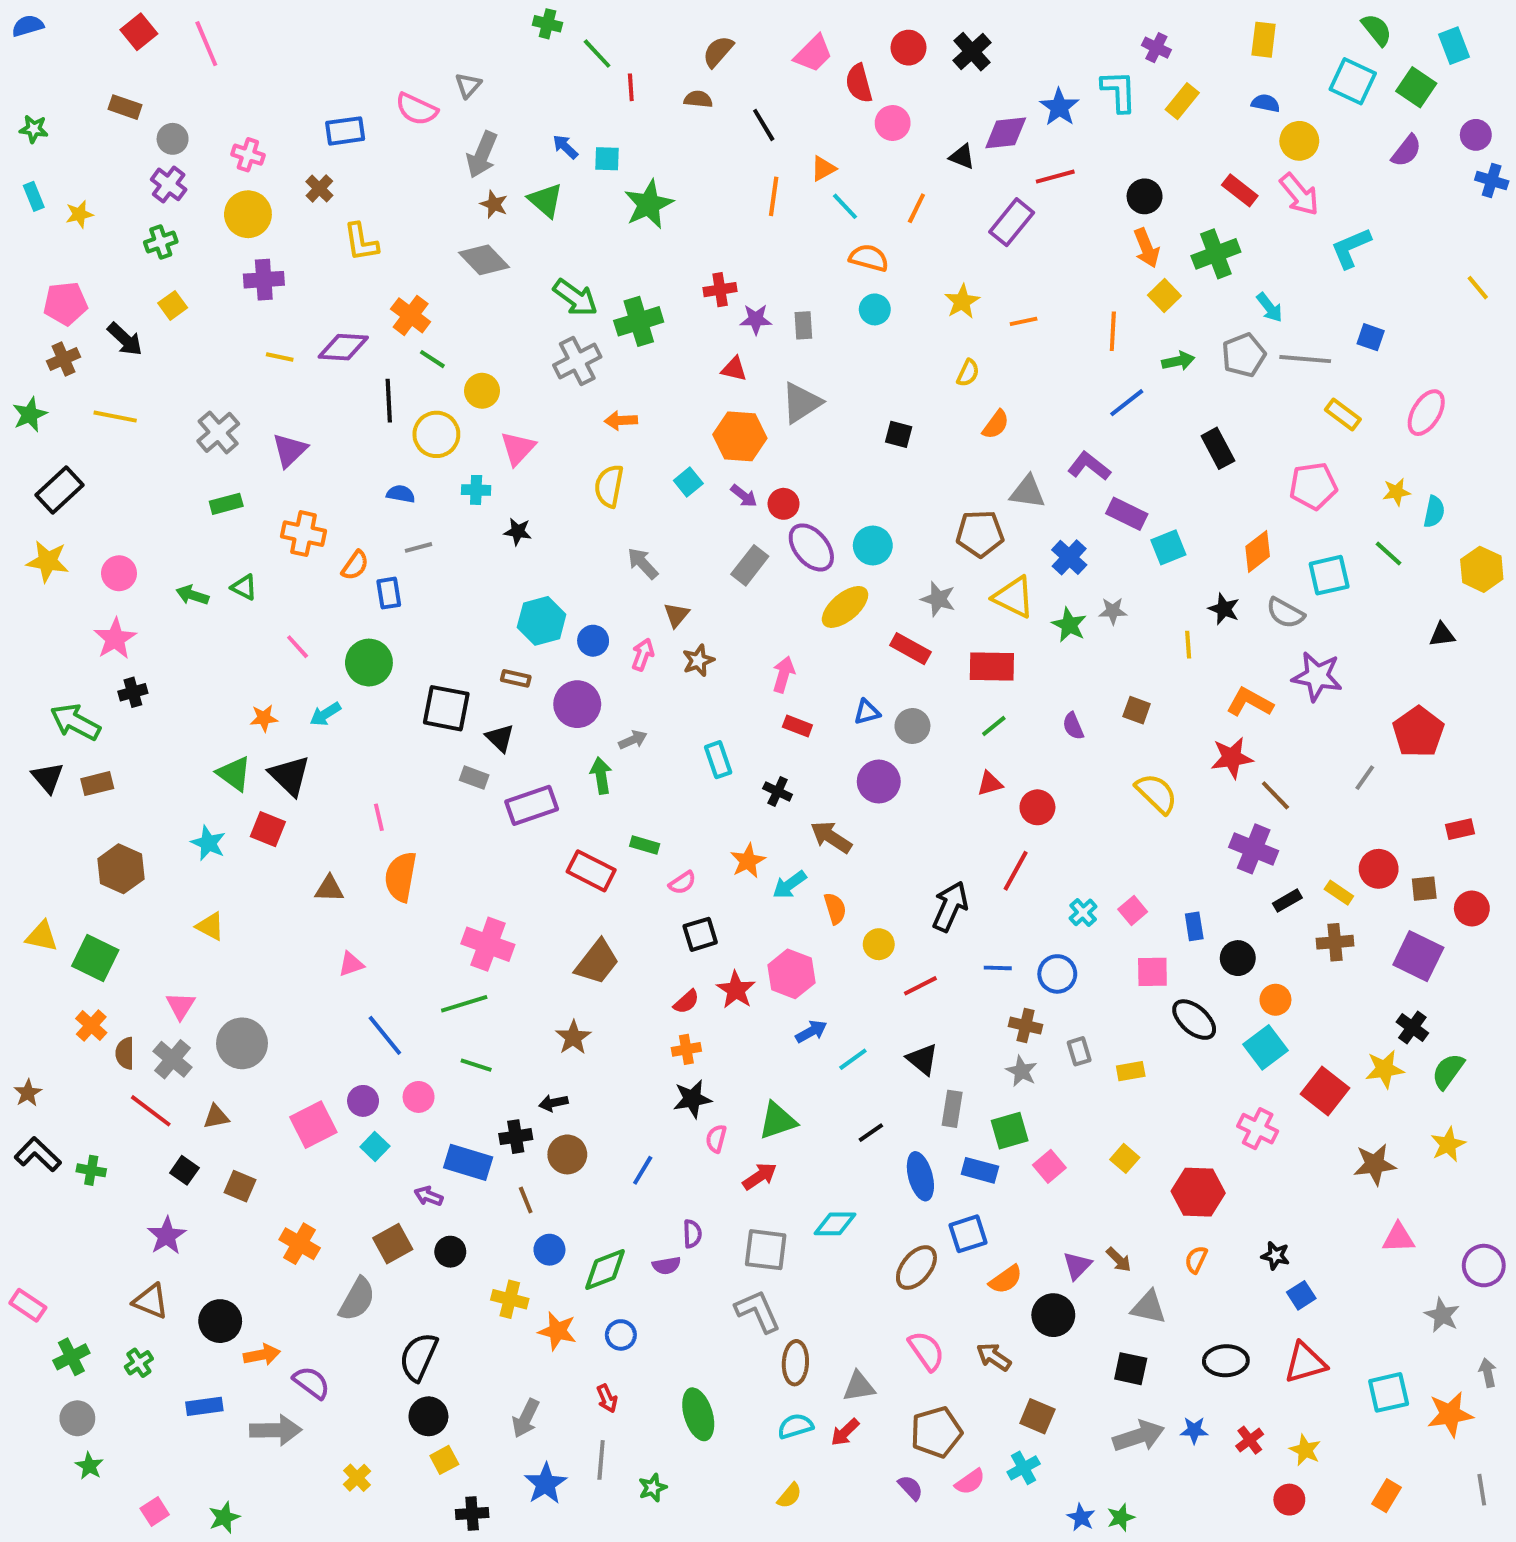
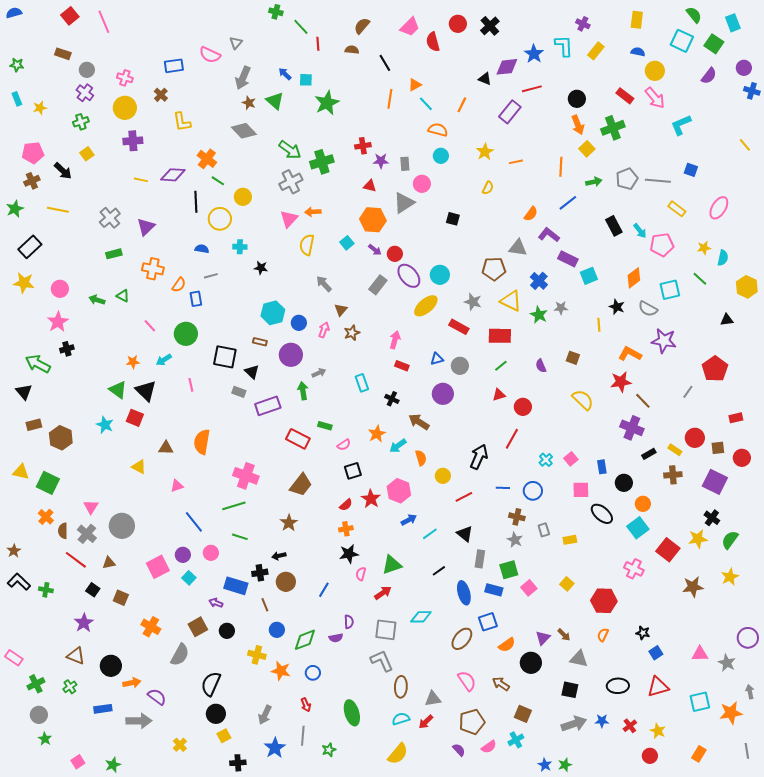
pink circle: (893, 123) -> (422, 184), moved
cyan arrow: (1270, 307) -> (640, 231), moved
orange semicircle: (996, 424) -> (531, 214), moved
pink triangle: (518, 448) -> (289, 219), moved
brown rectangle: (97, 784) -> (34, 425), moved
pink line: (379, 817) -> (191, 385), moved
yellow triangle: (210, 926) -> (139, 467), moved
pink triangle: (1398, 1238) -> (700, 654), moved
yellow semicircle: (789, 1496) -> (398, 754), size x1.6

